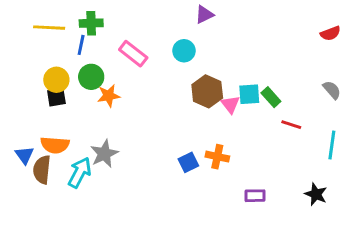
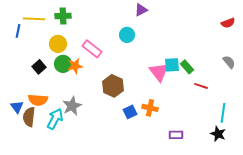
blue line: (81, 45) -> (18, 31), moved
pink rectangle: (133, 54) -> (92, 49), moved
green circle: (91, 77) -> (63, 64), moved
yellow circle: (56, 80) -> (58, 44), moved
brown hexagon: (207, 91) -> (113, 86), moved
black square: (56, 97) -> (39, 67), turned -32
pink triangle: (230, 104) -> (159, 72), size x1.5
cyan line: (332, 145) -> (223, 113), moved

